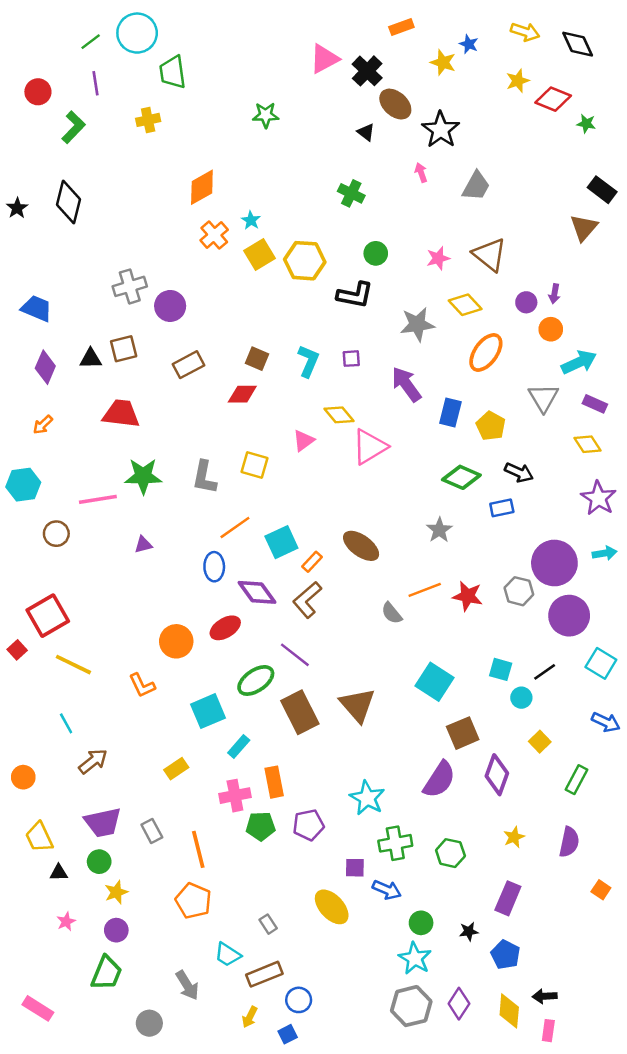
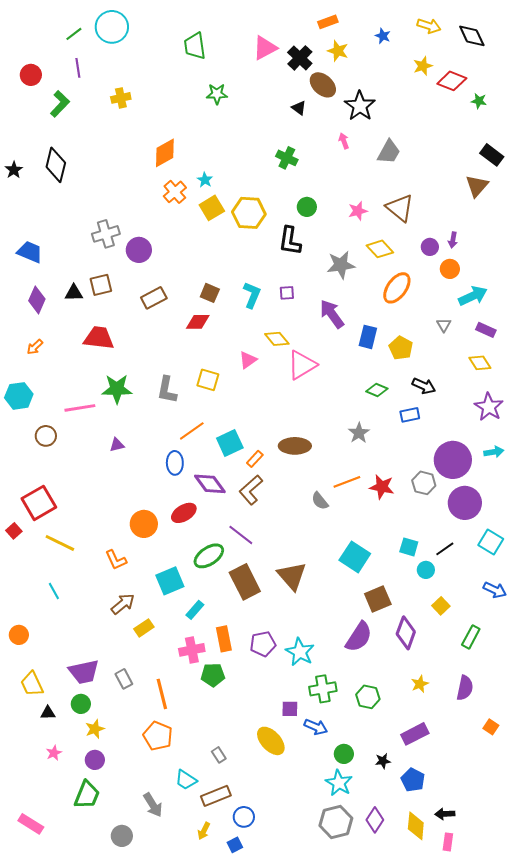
yellow star: (443, 62) -> (338, 51), moved
green trapezoid: (173, 72) -> (195, 46), moved
black L-shape: (355, 295) -> (290, 241), turned 88
gray triangle: (543, 398) -> (444, 325), size x0.6
green diamond: (461, 477) -> (377, 390), size x0.7
brown ellipse: (361, 546) -> (295, 446), turned -36
brown arrow: (93, 761) -> (123, 604), moved
purple pentagon: (308, 825) -> (263, 644), moved
purple rectangle: (508, 898) -> (415, 734), turned 40

